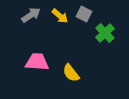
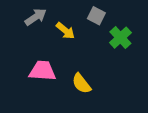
yellow arrow: (60, 16) -> (65, 31), moved

